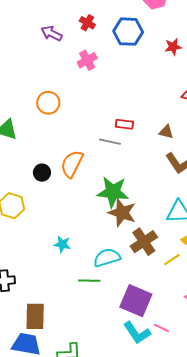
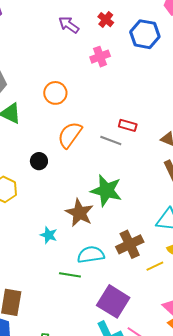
orange semicircle: (72, 164) -> (70, 135), moved
brown star: (122, 213) -> (79, 213), moved

